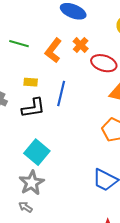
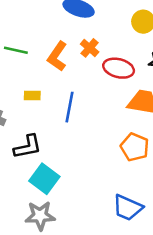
black L-shape: (33, 108) -> (28, 147), moved
gray star: (32, 183) -> (40, 216), turned 30

